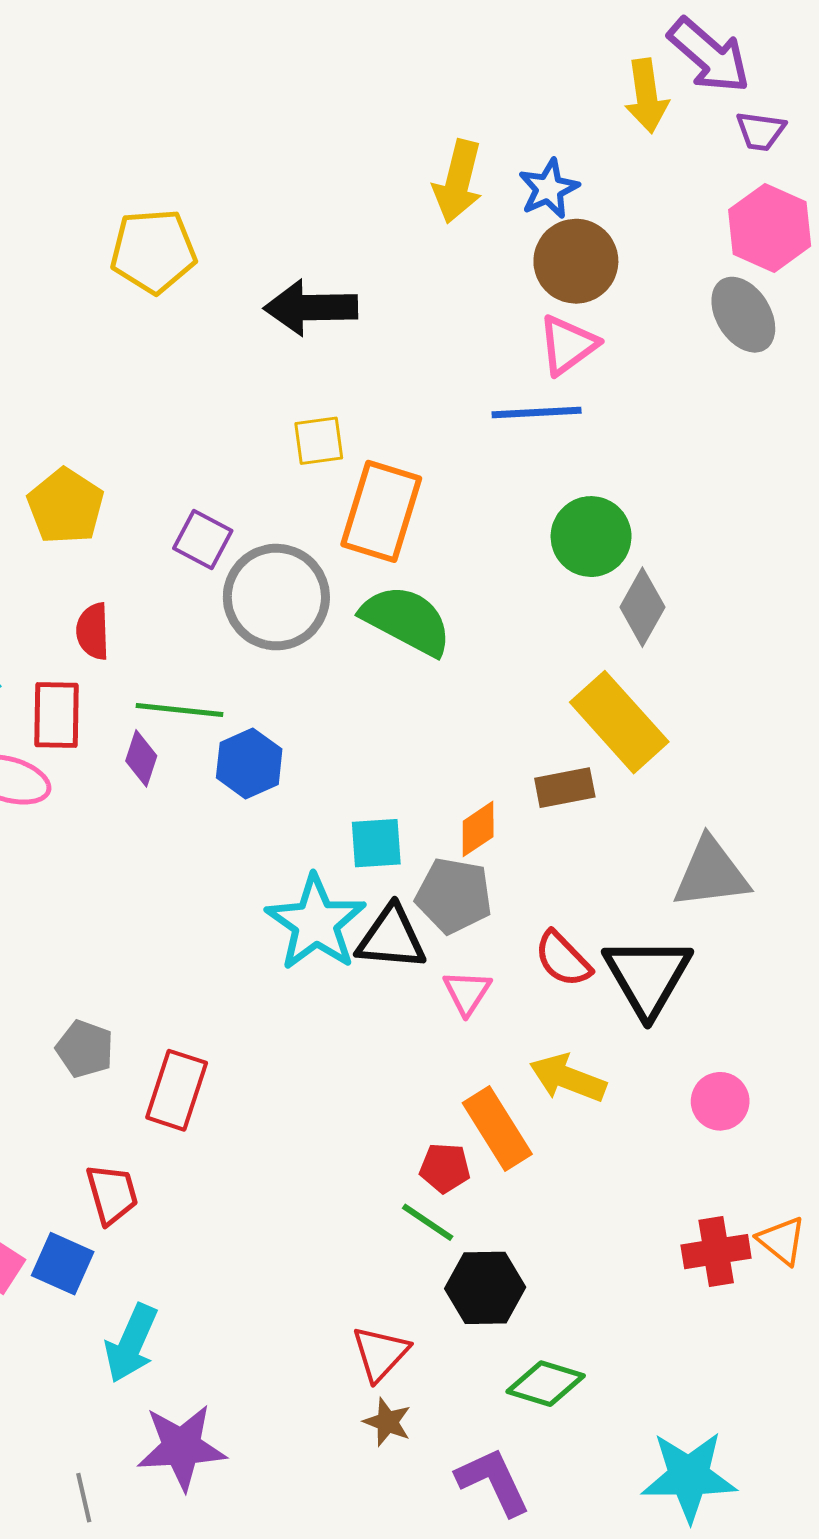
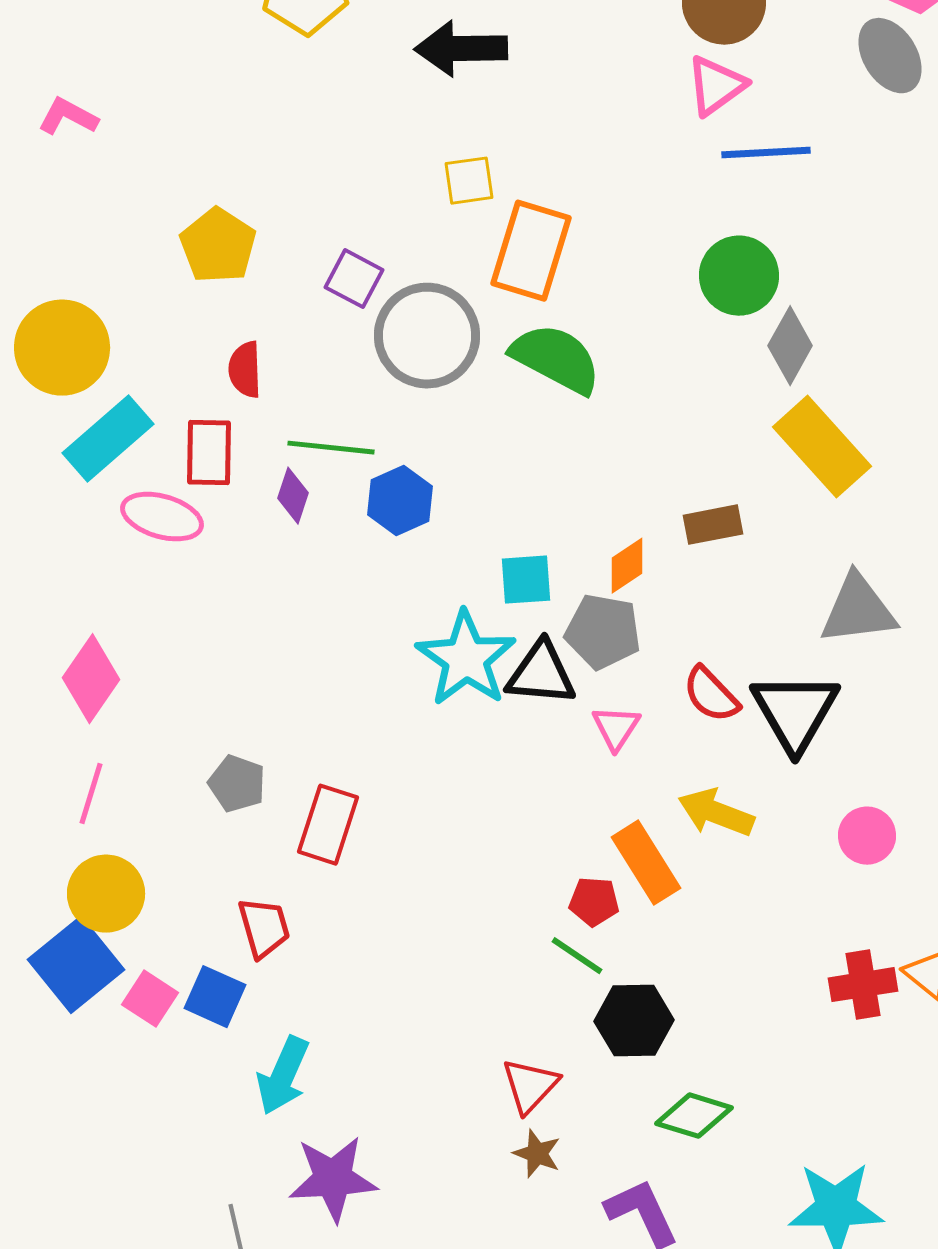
blue line: (537, 412) -> (766, 153), moved
yellow rectangle: (619, 722) -> (822, 447), moved

